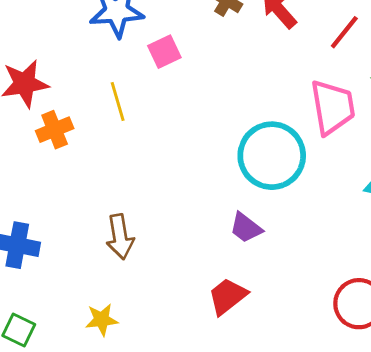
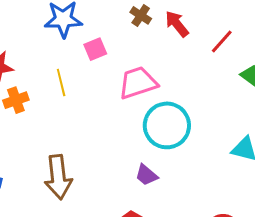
pink trapezoid: (333, 107) -> (138, 83), moved, turned -102
brown arrow: (120, 237) -> (58, 177), size x1.4

